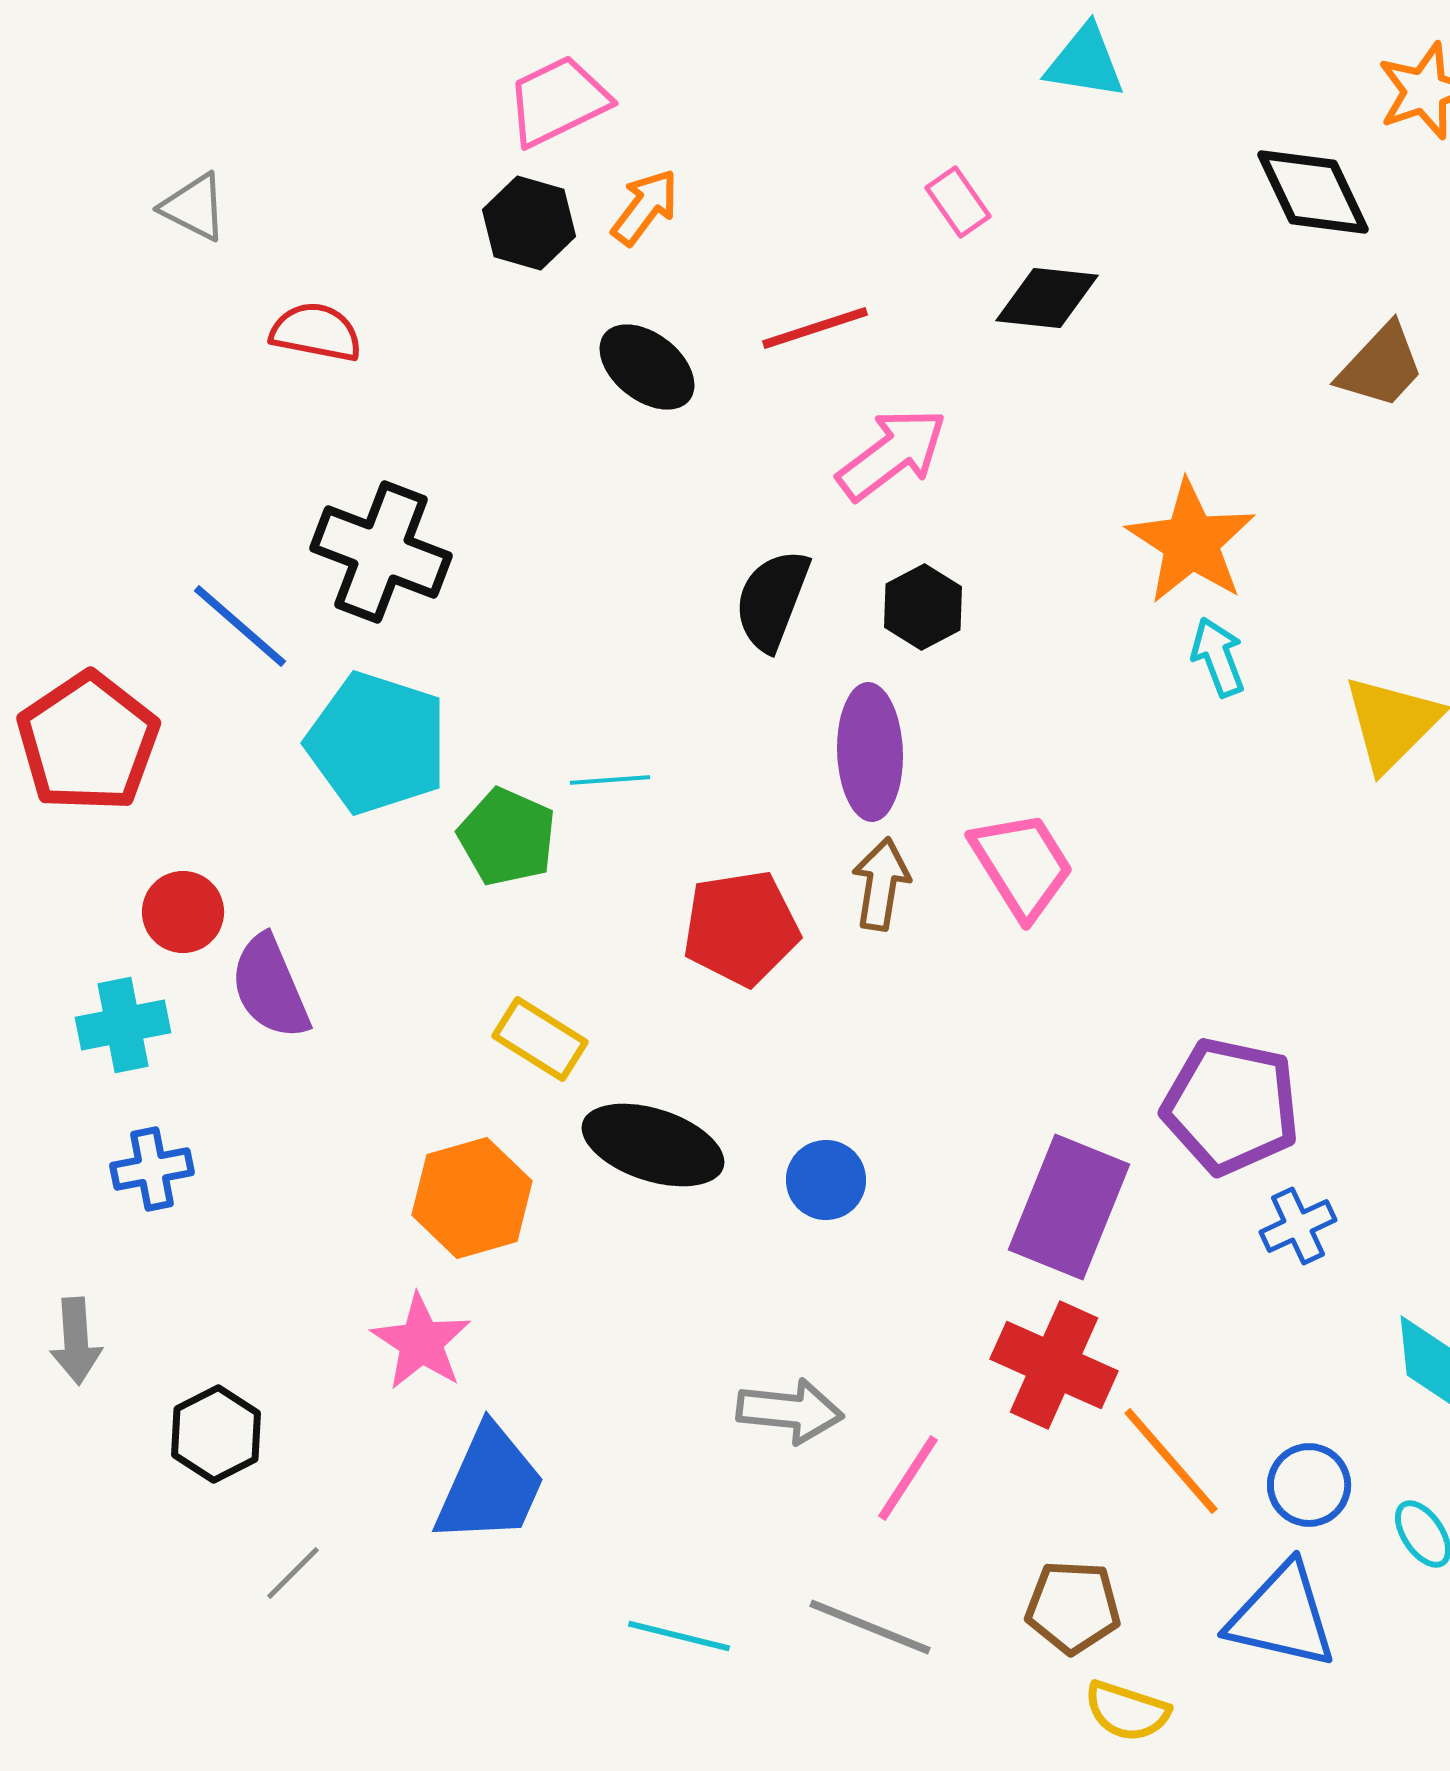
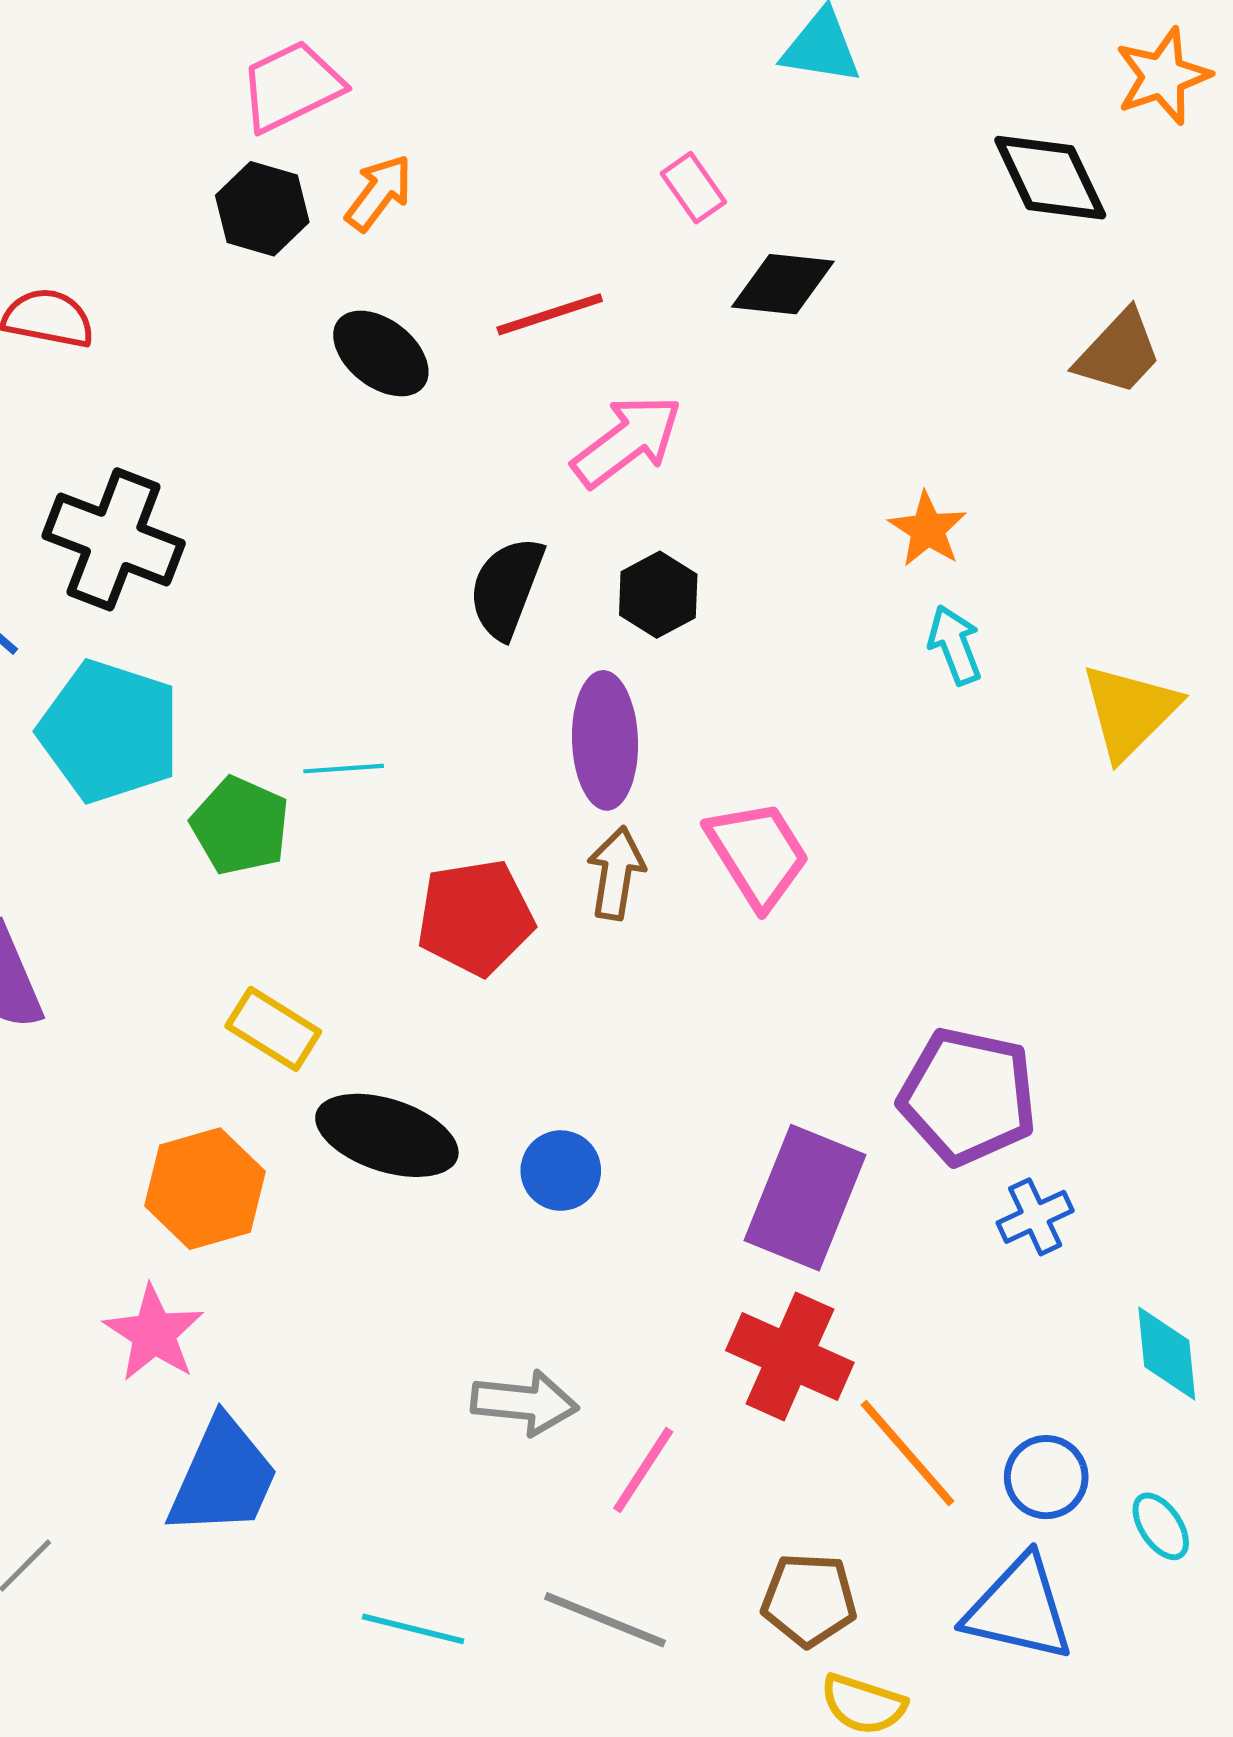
orange star: (1191, 542) -> (928, 529), size x0.6

